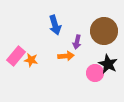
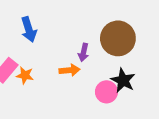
blue arrow: (55, 25) -> (29, 29), moved

